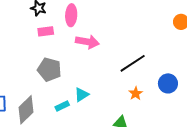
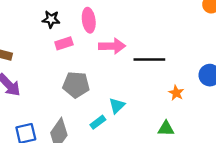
black line: (133, 63) -> (149, 60), moved, turned 44

